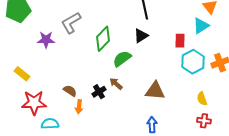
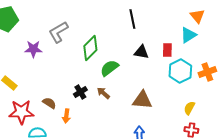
black triangle: (141, 36) -> (141, 52), moved, turned 42
brown semicircle: (70, 91) -> (49, 103), moved
black cross: (99, 92) -> (80, 92), moved
yellow semicircle: (202, 99) -> (189, 108), turned 48

